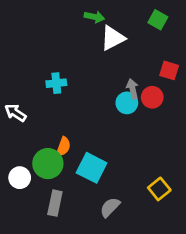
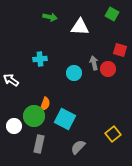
green arrow: (94, 17) -> (50, 17), moved
white triangle: (113, 38) -> (80, 27), turned 30
cyan circle: (127, 103) -> (74, 73), moved

